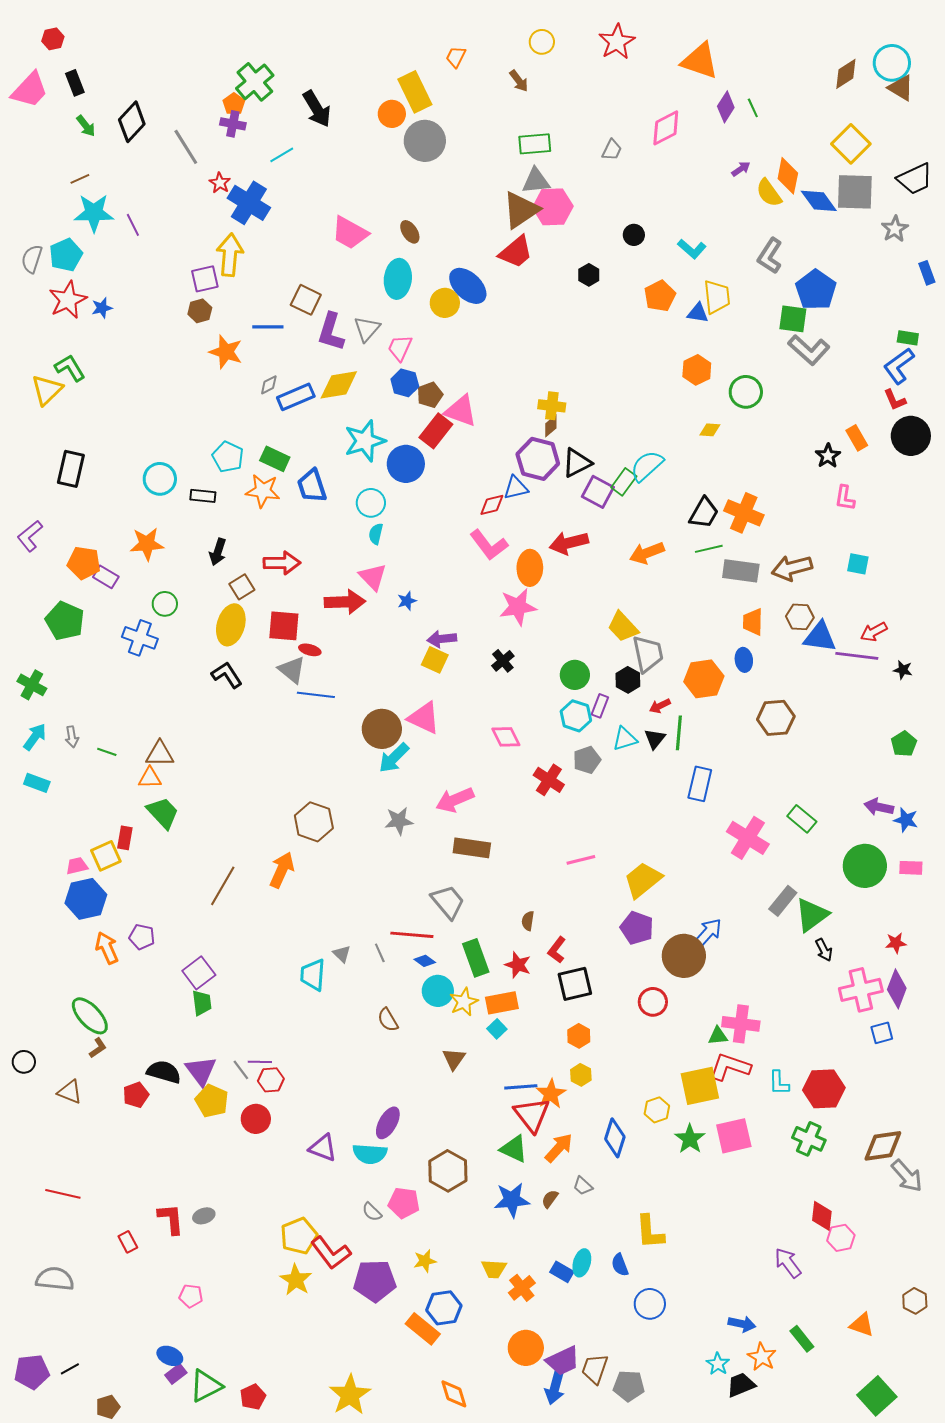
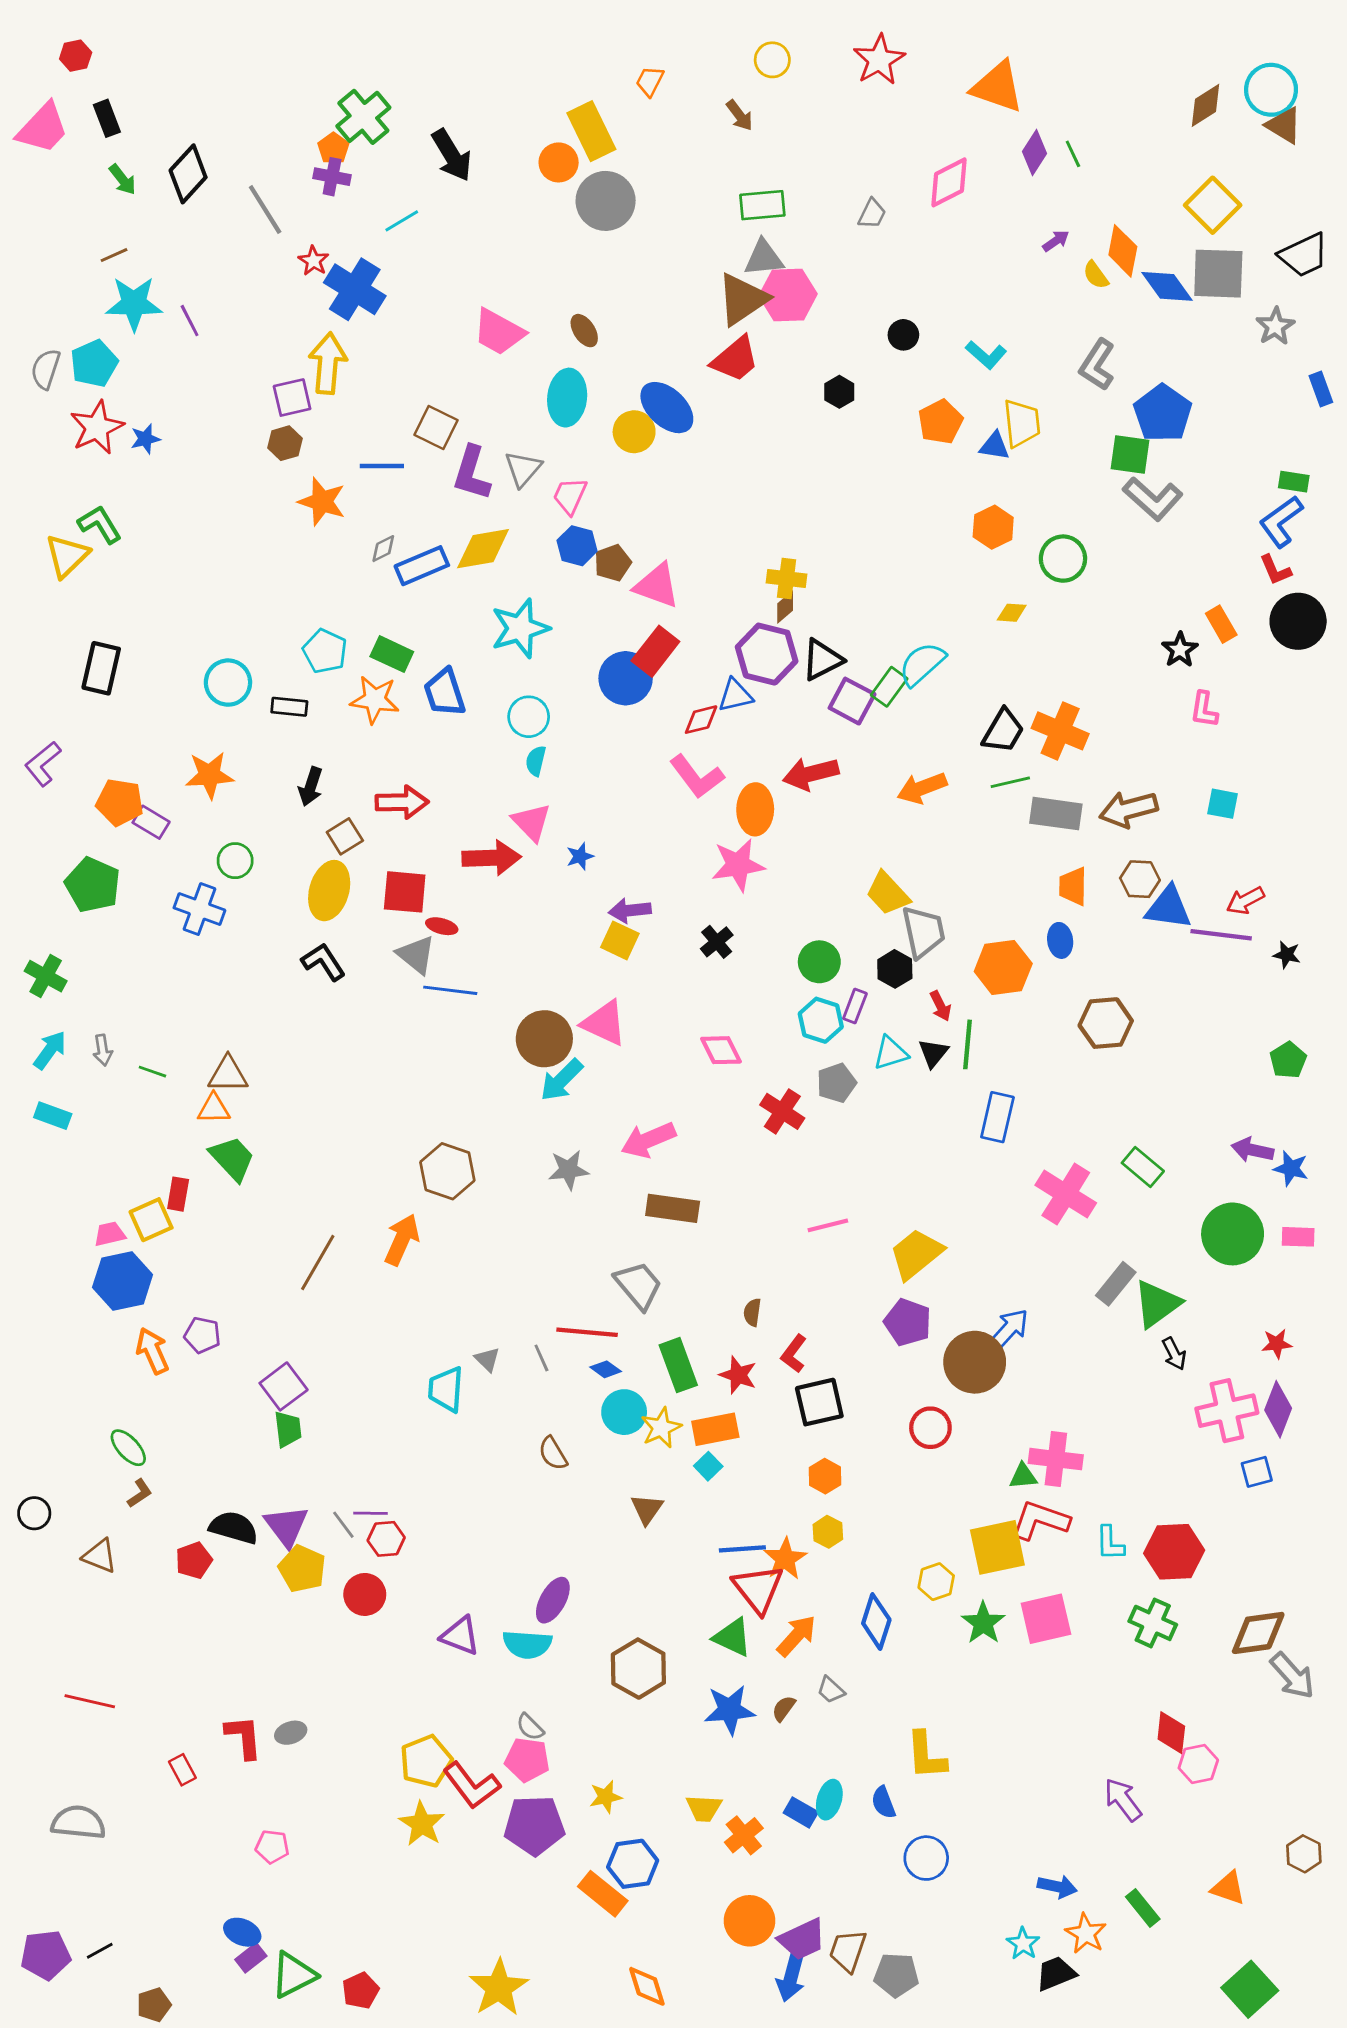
yellow semicircle: (769, 193) -> (1096, 275), size x0.7
red rectangle: (436, 431) -> (655, 651), moved
blue circle: (406, 464) -> (626, 678), moved
red arrow: (660, 706) -> (940, 1006), turned -90
green ellipse: (90, 1016) -> (128, 1448), size x0.7
pink pentagon: (404, 1203) -> (527, 1760), moved

